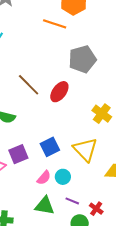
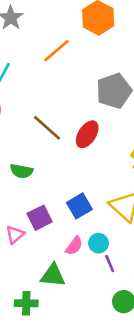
orange line: (55, 24) -> (57, 51), moved, turned -55
purple line: (72, 201) -> (110, 264), moved, turned 48
green triangle: (45, 206) -> (53, 275), moved

